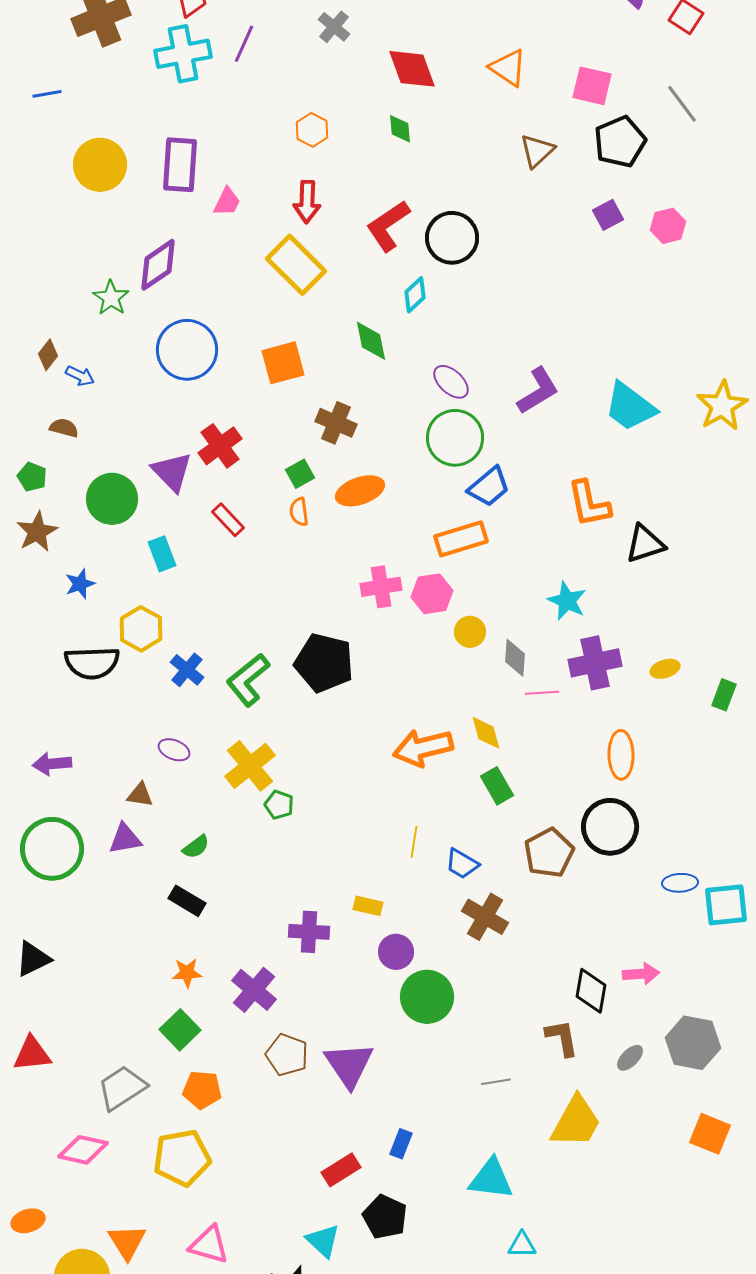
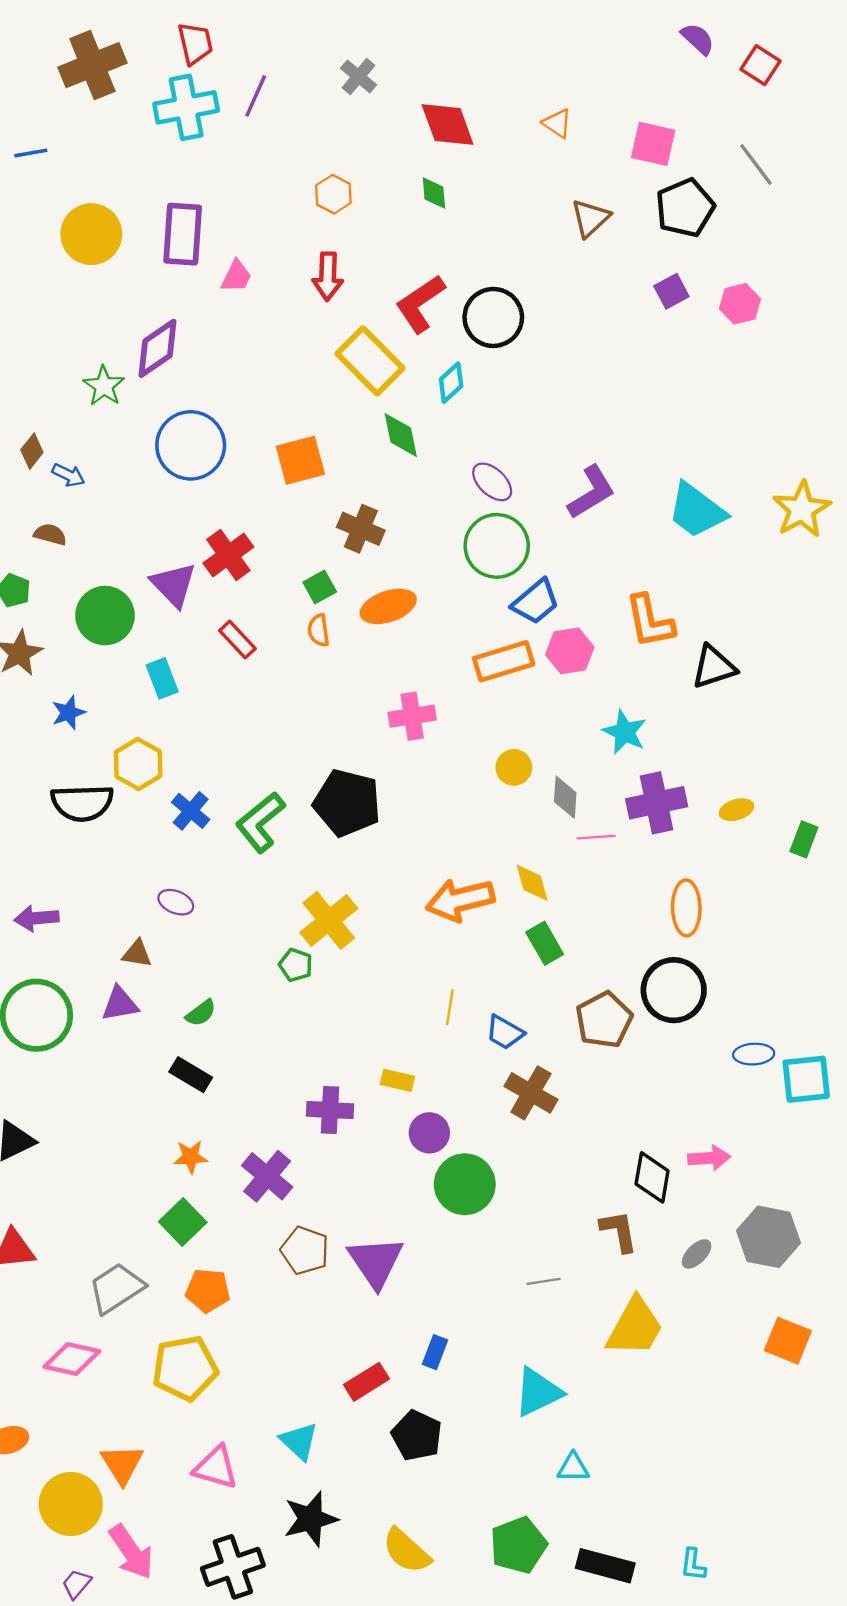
orange triangle: (508, 68) -> (557, 123), size x0.7
yellow rectangle: (296, 265) -> (370, 361), moved
pink hexagon: (432, 594) -> (570, 651), moved
yellow cross: (250, 766) -> (329, 920), moved
cyan triangle: (491, 1179) -> (538, 1392), turned -33
cyan triangle: (323, 1241) -> (299, 1441), moved

